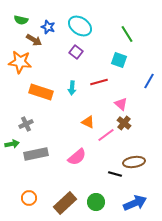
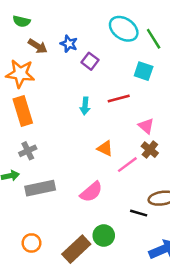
cyan ellipse: (80, 26) -> (124, 29), moved
blue star: (48, 27) -> (69, 44), moved
orange rectangle: (41, 92) -> (23, 111), moved, turned 55
green circle: (96, 202) -> (104, 235), moved

